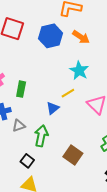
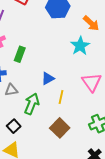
orange arrow: (81, 37) -> (91, 23), moved
yellow line: (68, 93) -> (61, 97), moved, turned -56

